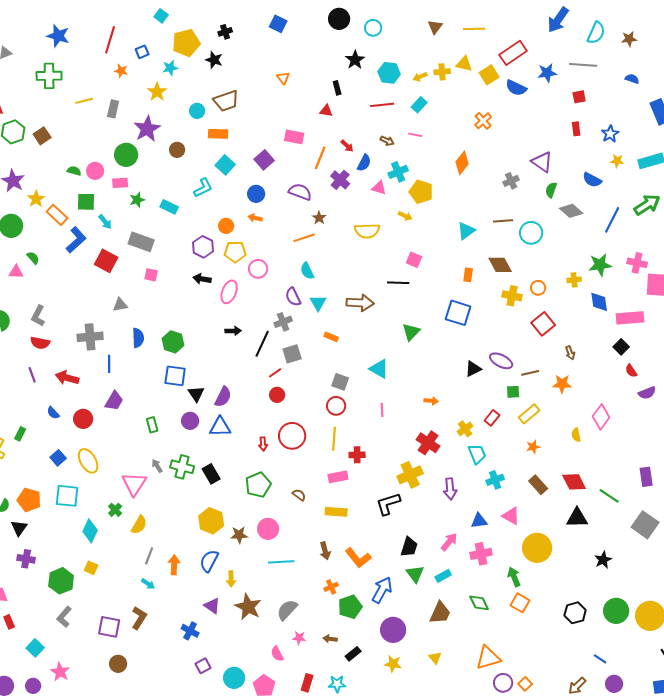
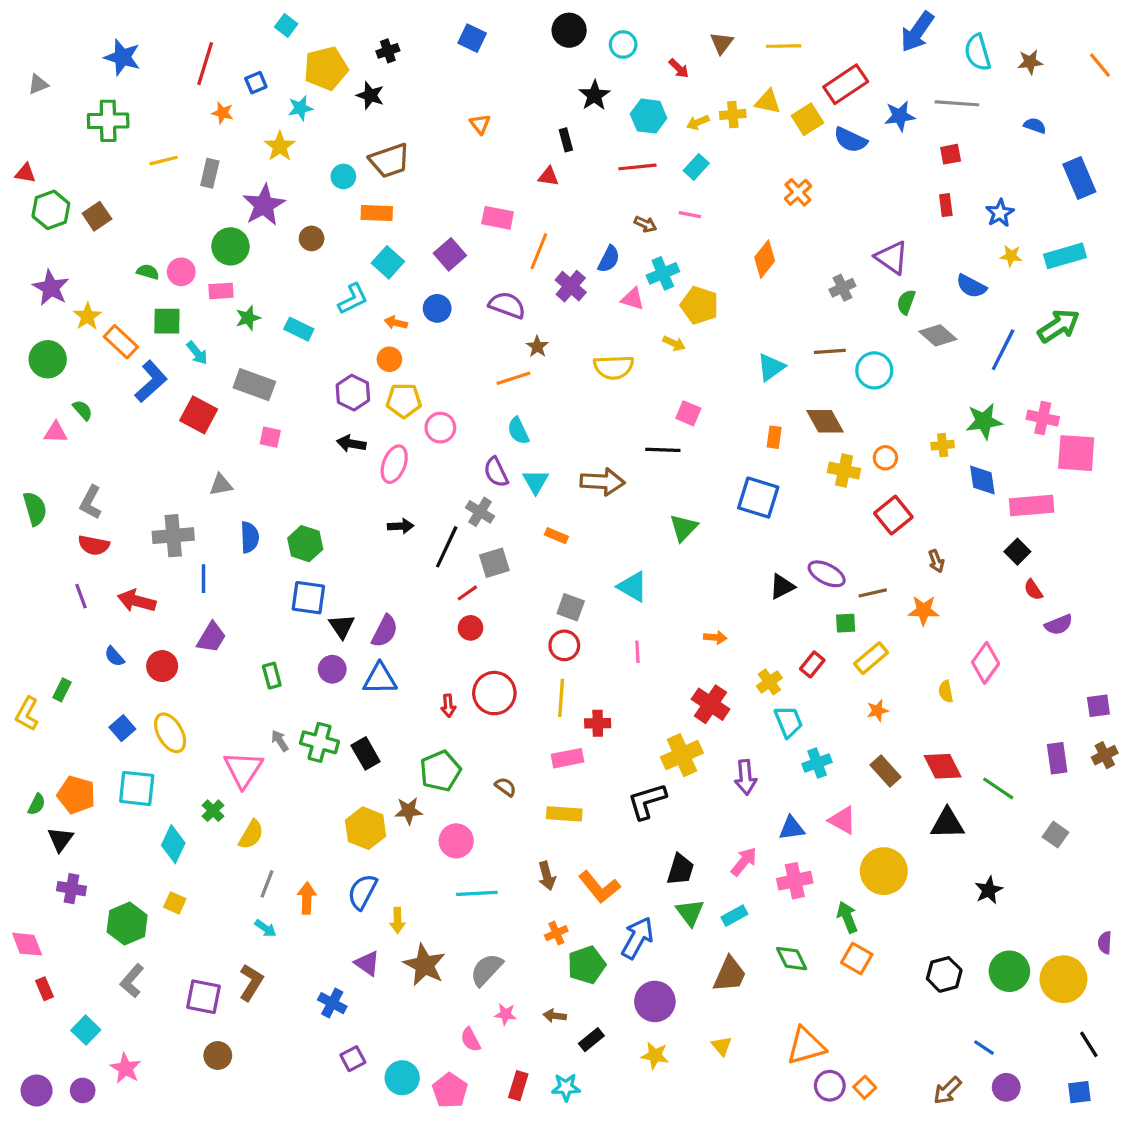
cyan semicircle: (596, 33) -> (978, 52), turned 140
red arrow: (347, 146) -> (679, 68), moved
orange arrow: (255, 218) -> (396, 323), moved
gray cross: (283, 322) -> (480, 512), turned -36
gray square: (645, 525) -> (1055, 835), size x0.6
brown star: (239, 535) -> (409, 811), moved

